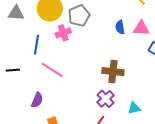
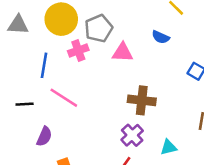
blue semicircle: (120, 27) -> (161, 37), moved, turned -56
pink triangle: (141, 28) -> (123, 52), moved
black line: (13, 70) -> (25, 104), moved

